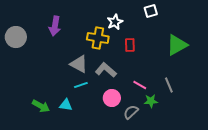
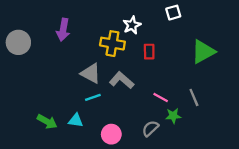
pink circle: (112, 98) -> (111, 134), moved

